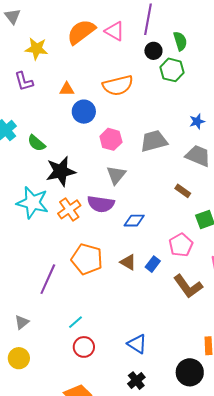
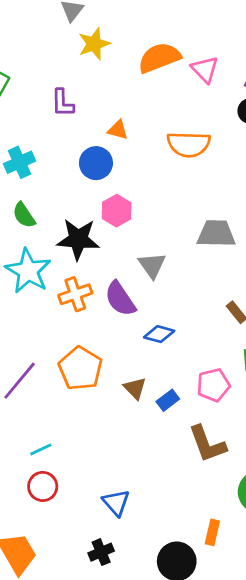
yellow star: (36, 49) -> (94, 44), moved, turned 30
blue circle: (84, 112) -> (96, 163), moved
pink hexagon: (111, 139) -> (117, 211), moved
green semicircle: (36, 143) -> (24, 215), moved
gray triangle: (116, 175) -> (152, 265), turned -30
purple semicircle: (101, 204) -> (120, 299), turned 32

